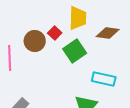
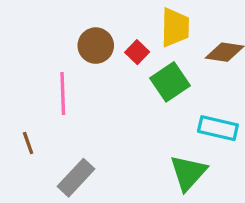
brown circle: (35, 41) -> (96, 46), moved

